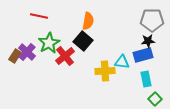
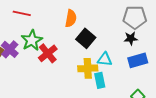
black square: (83, 41) -> (86, 38), moved
blue rectangle: (143, 55) -> (138, 60), moved
cyan rectangle: (146, 79) -> (100, 80), moved

